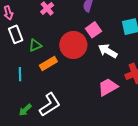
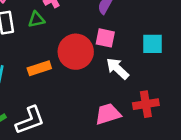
pink square: (93, 30) -> (105, 38), turned 35
green triangle: (35, 45) -> (36, 20), moved

